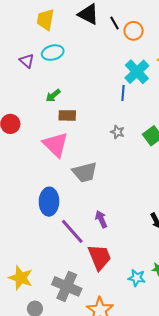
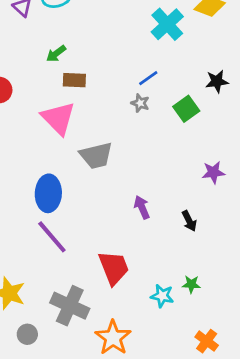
blue line: (123, 93) -> (148, 78), moved, turned 49
purple arrow: (101, 219) -> (142, 207), moved
purple line: (72, 231) -> (52, 237), moved

